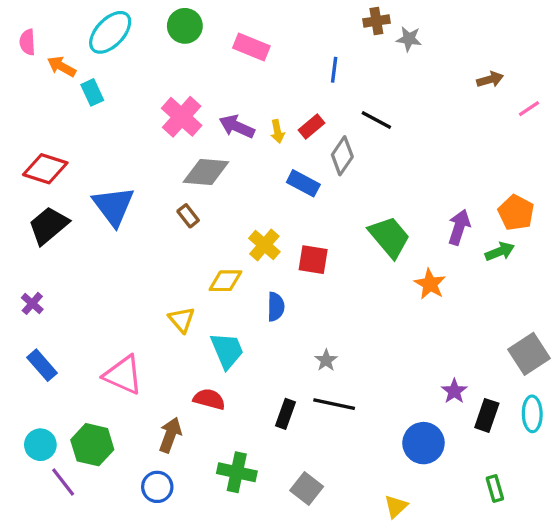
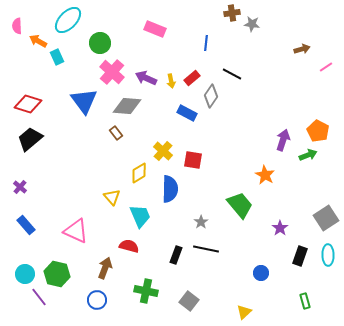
green circle: (185, 26) -> (100, 43), moved
blue triangle: (113, 206) -> (84, 101), moved
green trapezoid: (389, 237) -> (240, 205), moved
yellow diamond: (225, 281) -> (139, 173), turned -30
blue semicircle: (276, 307) -> (170, 189), size x1.5
purple star: (454, 391) -> (280, 228), moved
blue circle: (423, 443) -> (261, 273), size x0.6

